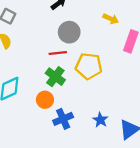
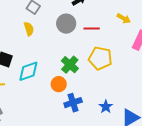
gray circle: (69, 32) -> (66, 24), moved
red line: (58, 53) -> (92, 29), moved

